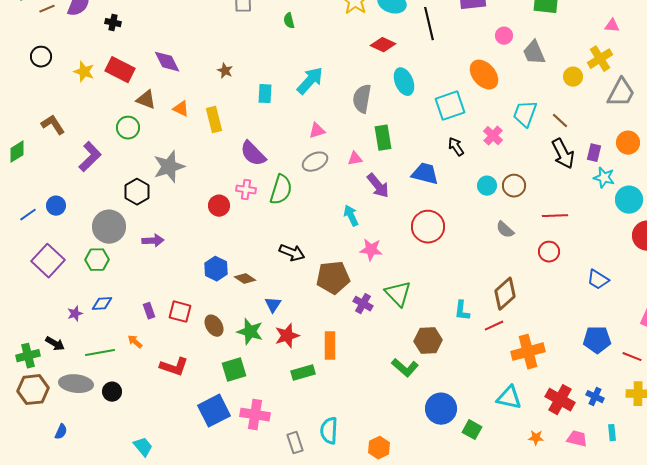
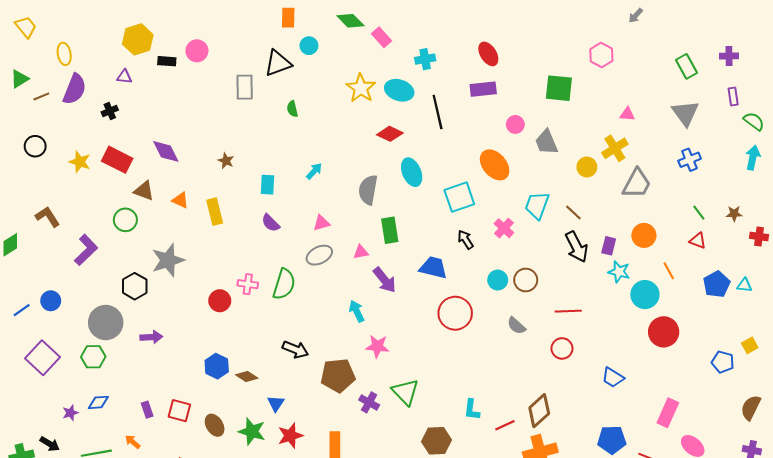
black cross: (113, 23) -> (110, 111), turned -35
cyan arrow: (310, 81) -> (314, 171), size x0.6
purple semicircle: (253, 154) -> (271, 223), moved, size x0.7
red circle: (428, 227) -> (455, 313), moved
brown diamond: (505, 294) -> (539, 411), moved

